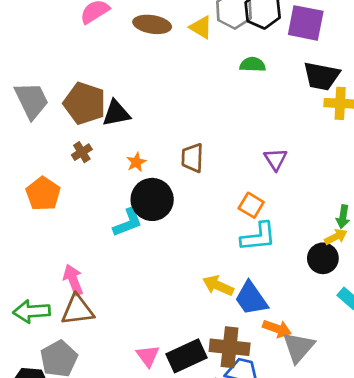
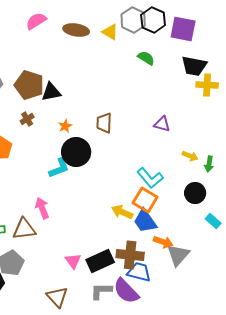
green semicircle: (253, 65) -> (146, 58), turned 30
purple triangle: (276, 159) -> (162, 124), turned -42
orange square: (251, 205) -> (145, 200), moved, size x1.4
cyan L-shape: (258, 237) -> (150, 178), turned 56
yellow arrow: (336, 237) -> (190, 156), moved, turned 49
pink arrow: (73, 280) -> (42, 208), moved

